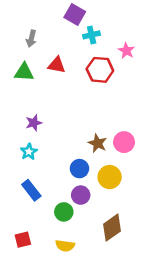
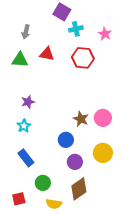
pink star: (126, 51) -> (105, 34), moved
yellow circle: (110, 177) -> (103, 153), moved
purple circle: (81, 195) -> (75, 162), moved
green circle: (64, 212) -> (43, 183), moved
brown diamond: (112, 228) -> (79, 189), moved

